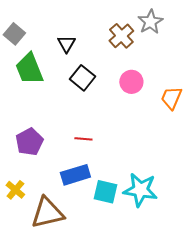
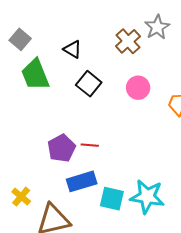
black triangle: (66, 44) -> (73, 49), turned -30
purple pentagon: (29, 142) -> (61, 148), moved

